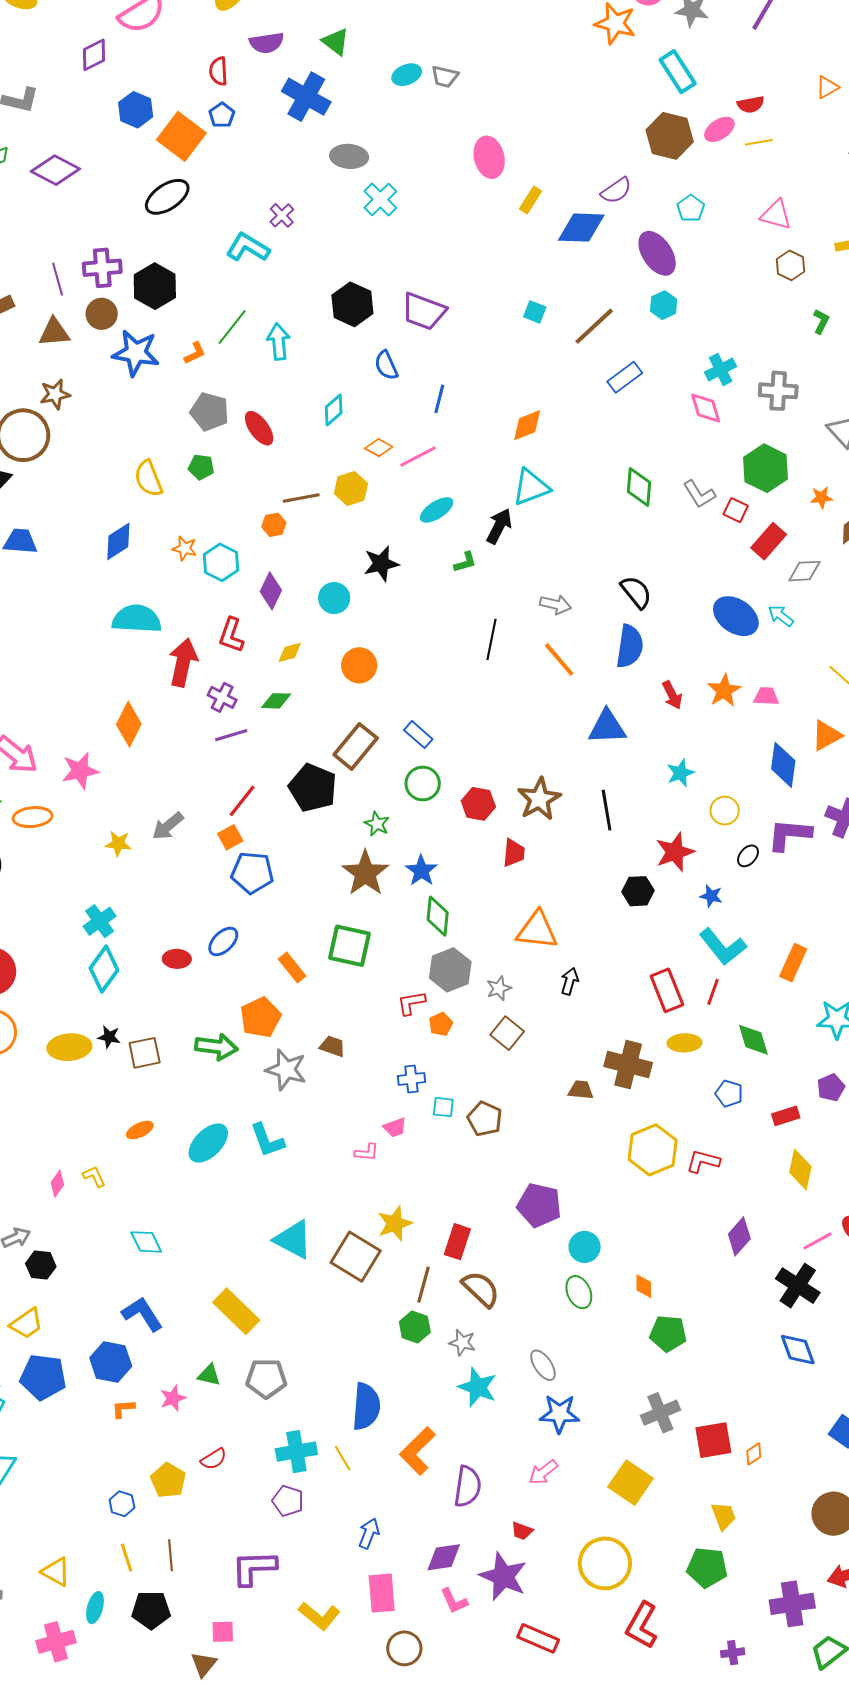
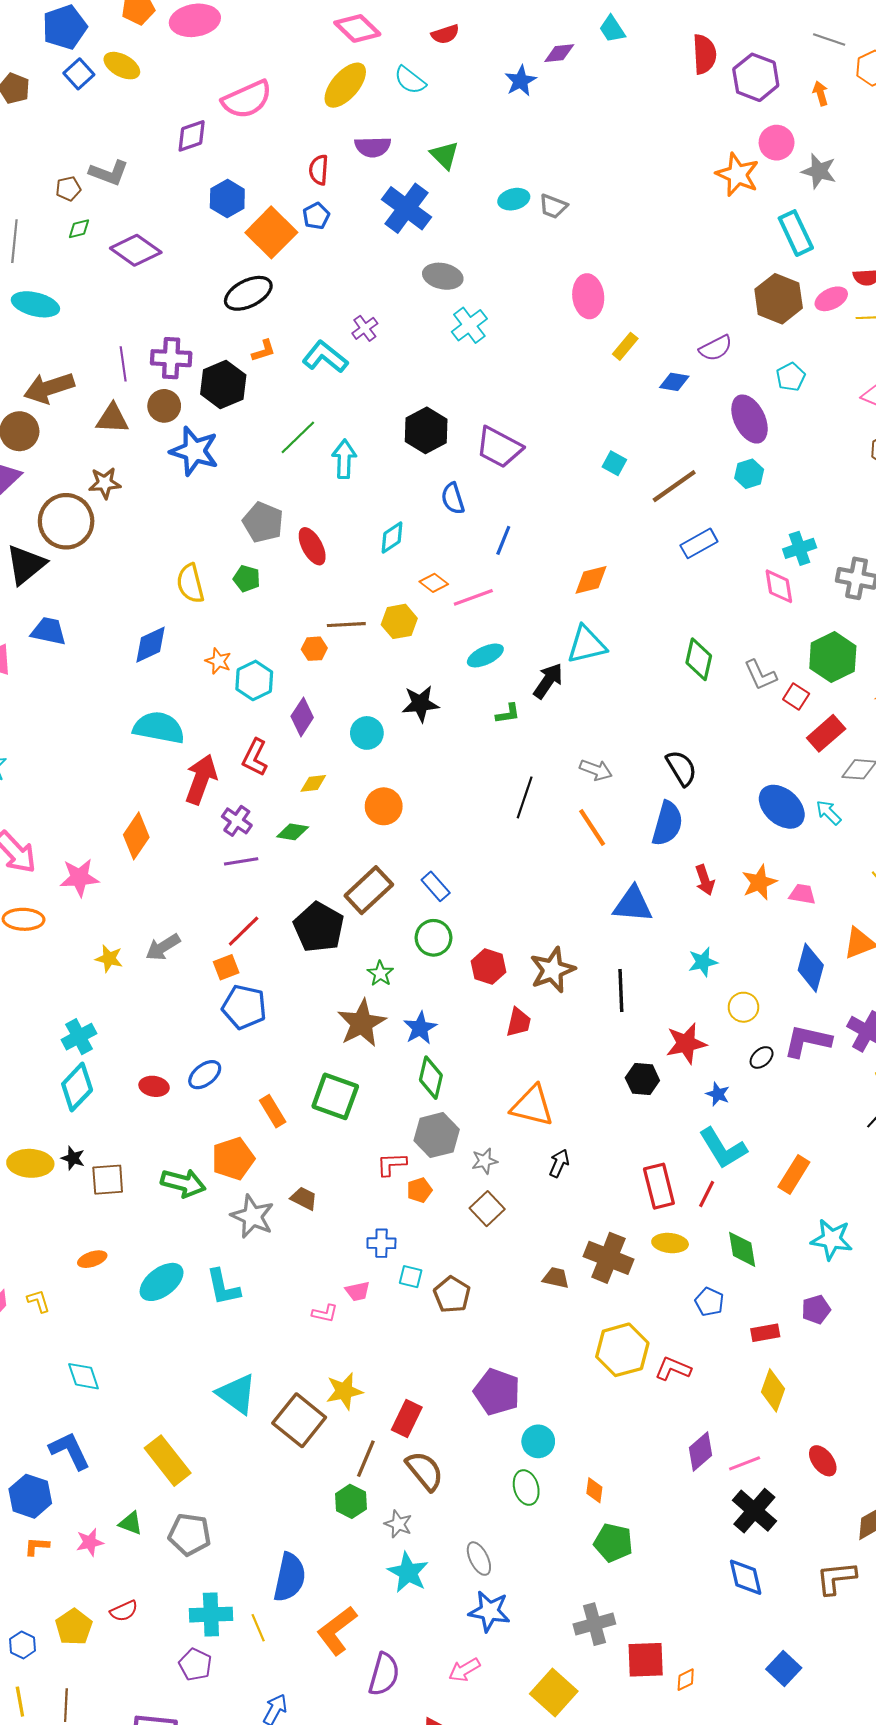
blue diamond: (581, 228) -> (674, 382), size x0.6
orange L-shape: (195, 353) -> (264, 351), moved
pink line: (817, 1241) -> (745, 1463), moved

